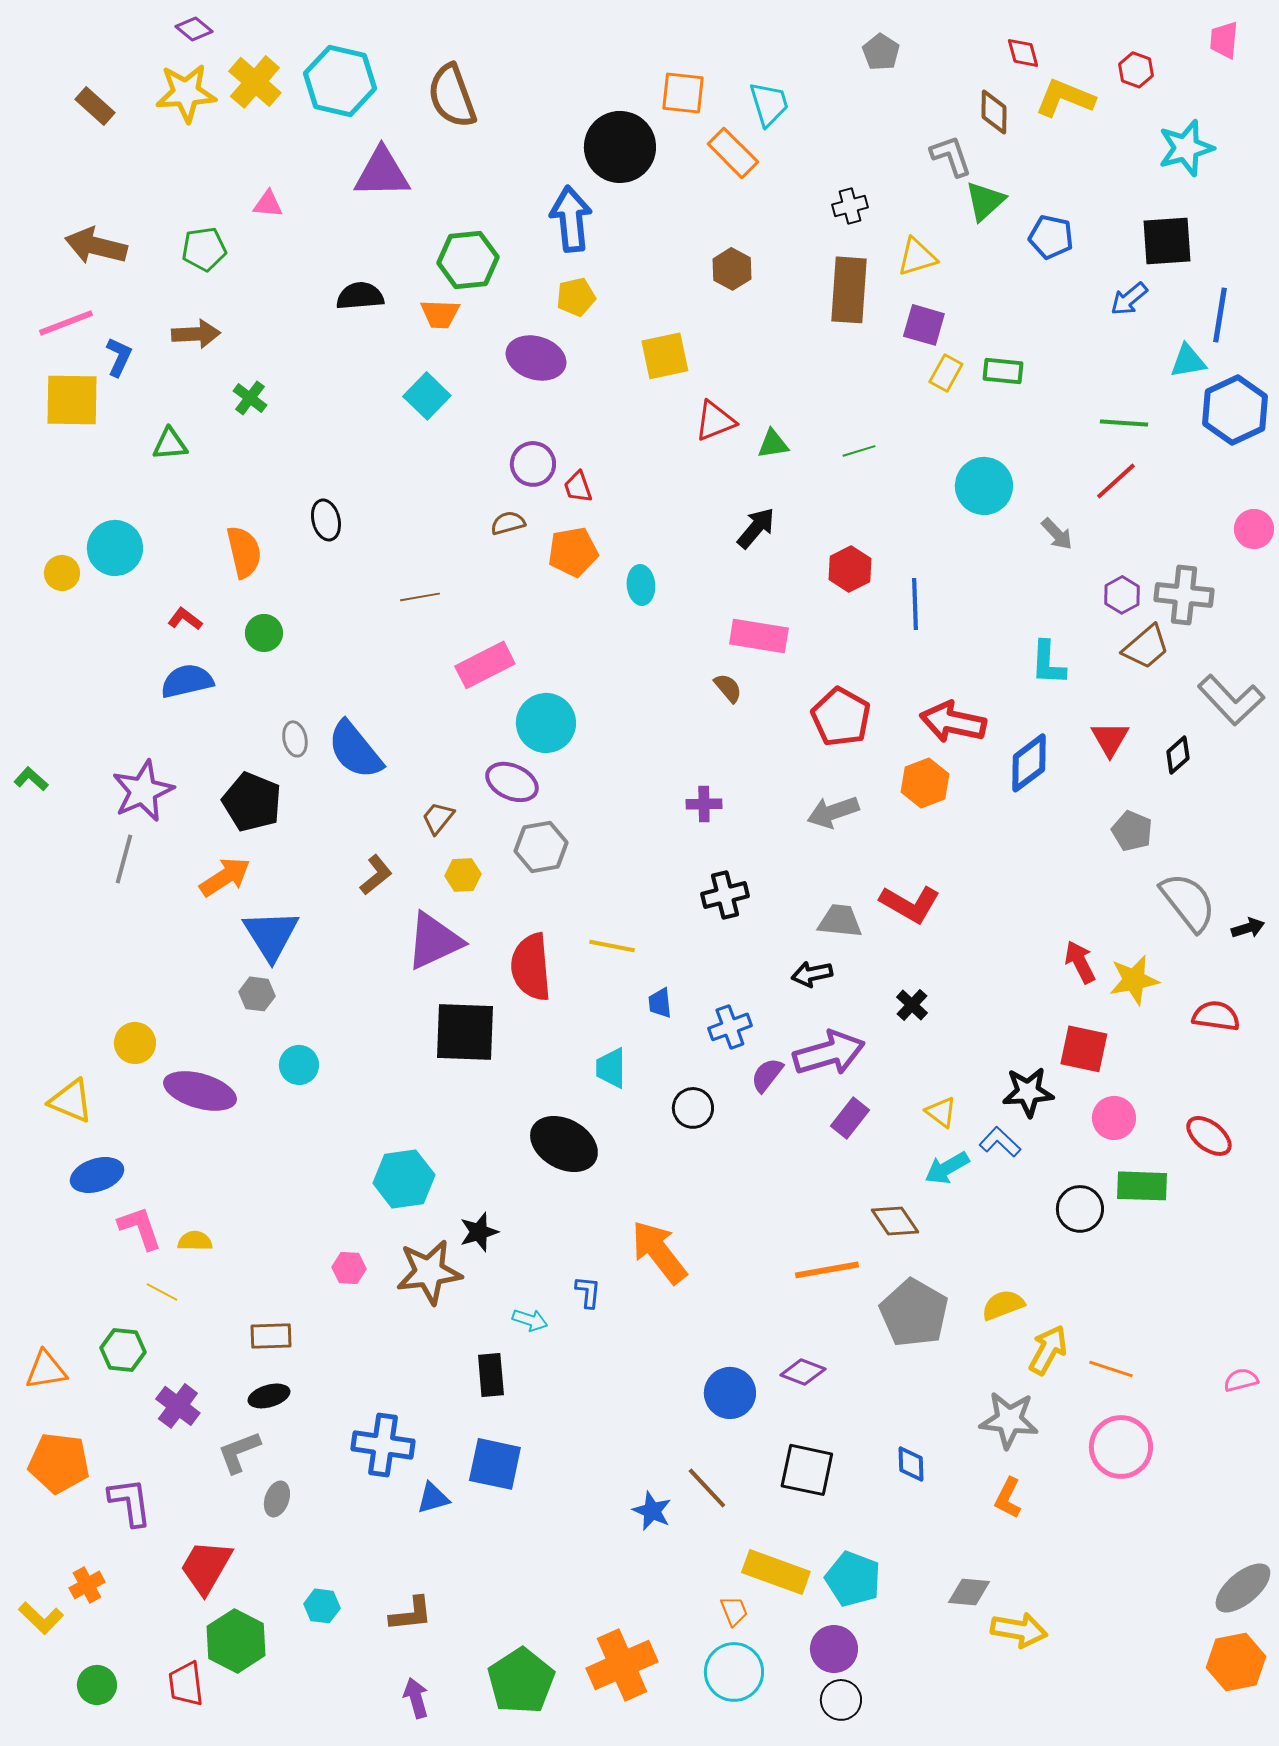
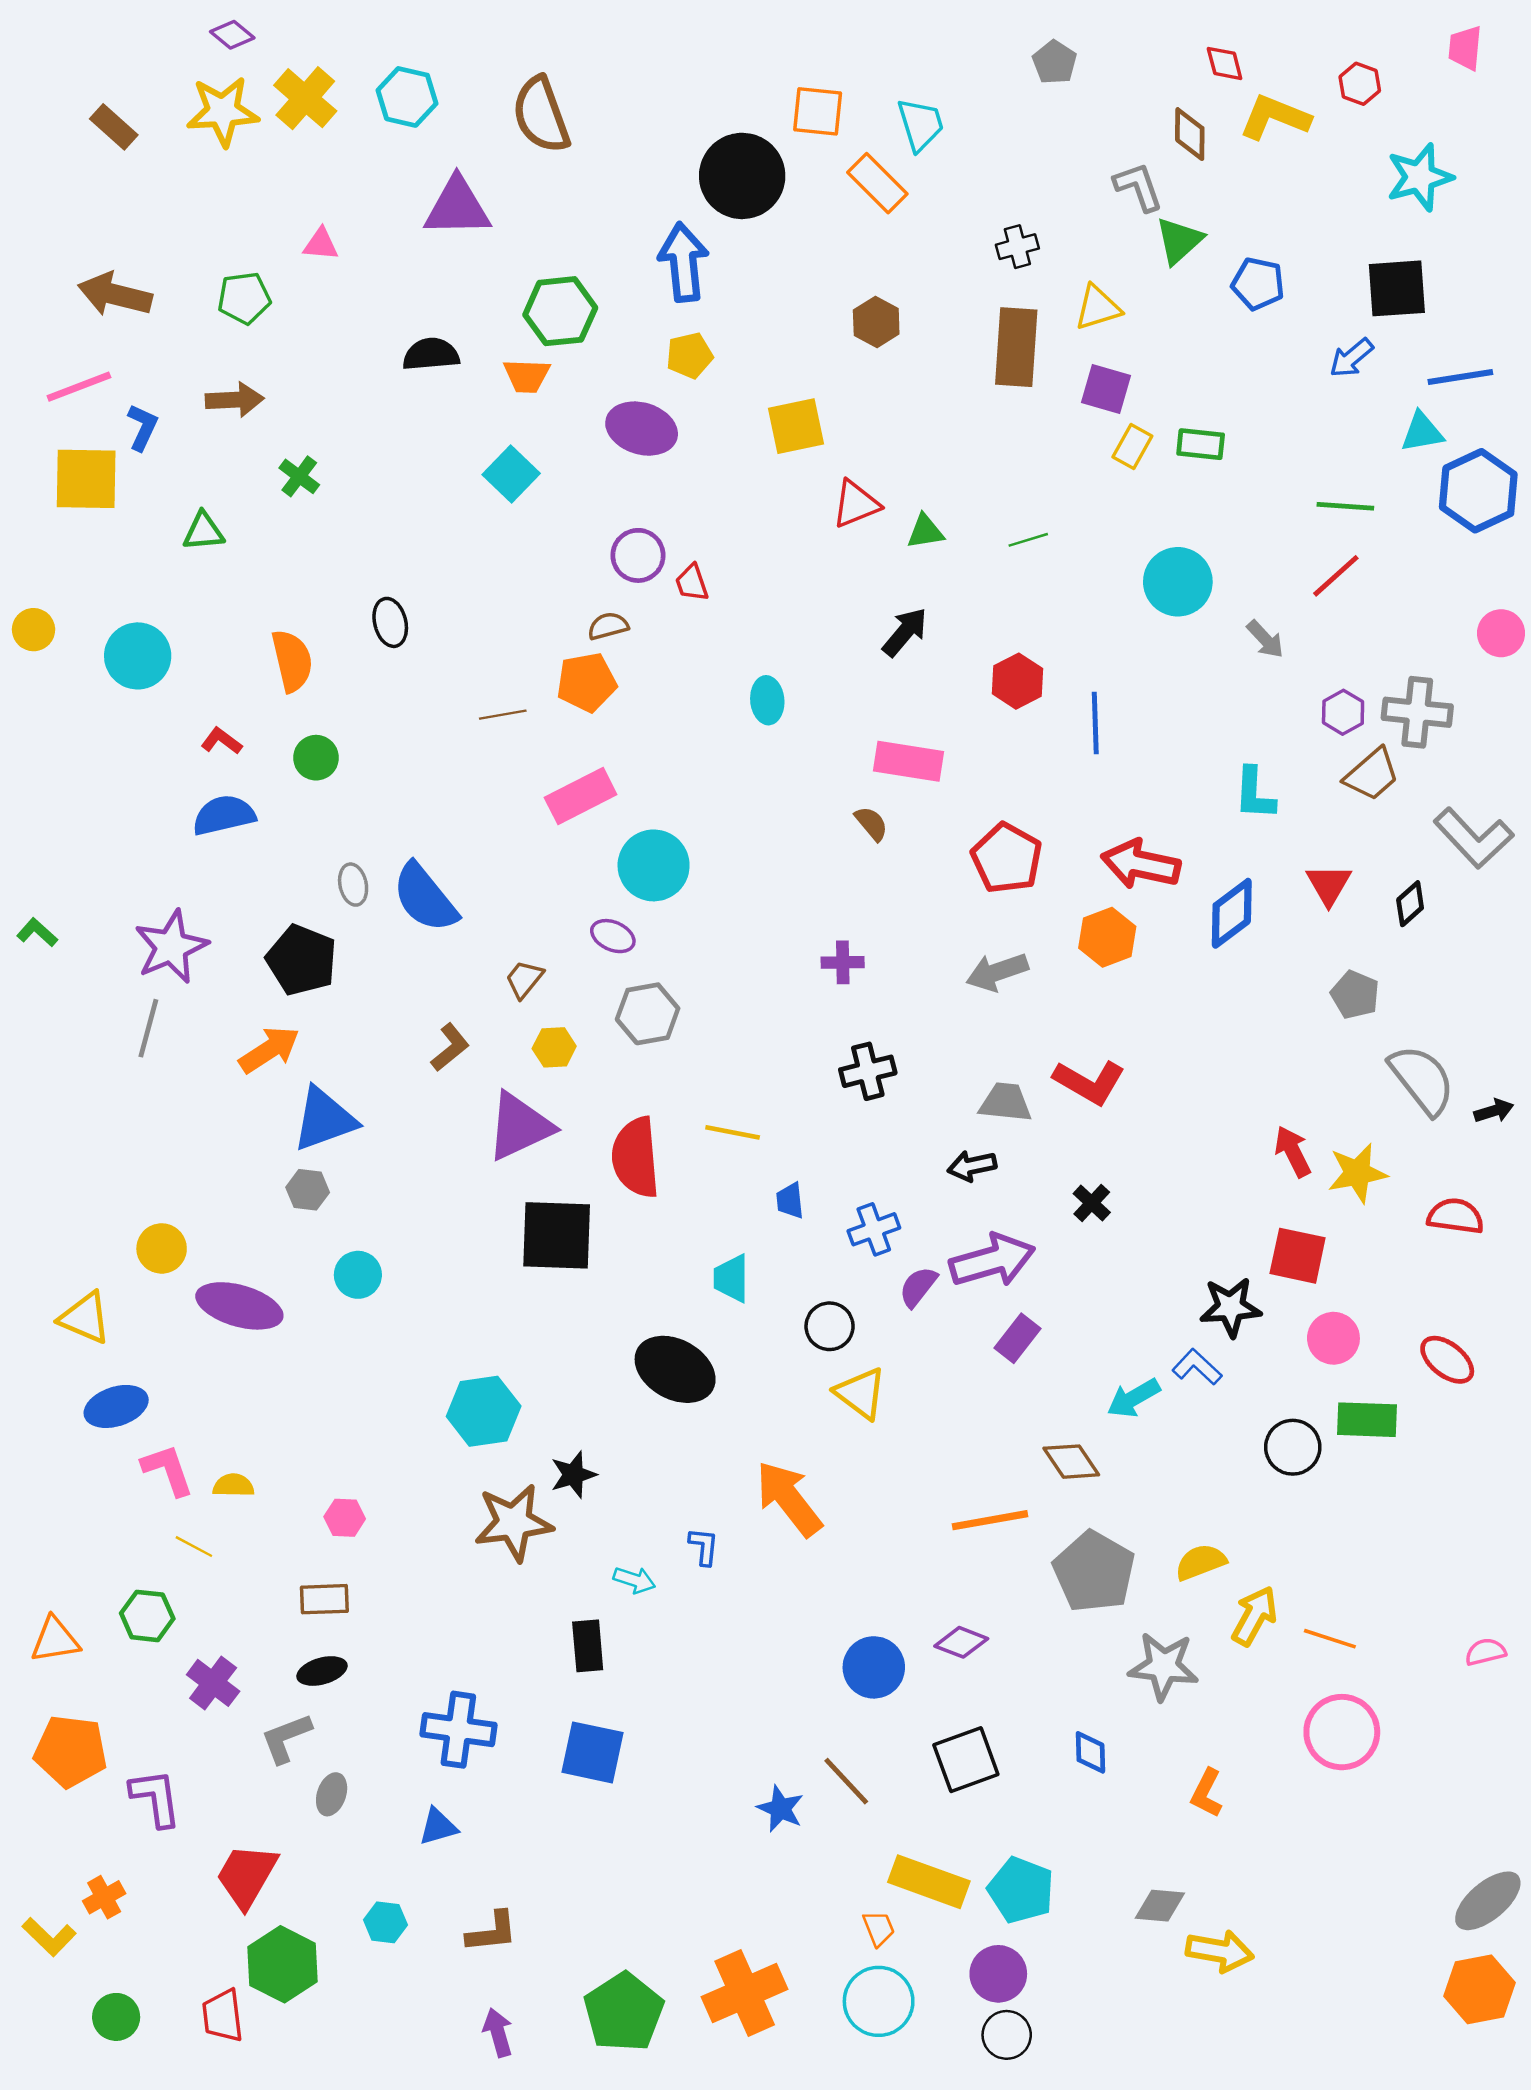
cyan hexagon: (340, 81) -> (407, 97), size x0.7
blue line: (1220, 315) -> (1460, 377), turned 72
orange pentagon: (573, 552) -> (587, 682), moved
yellow circle: (62, 573) -> (34, 630), moved
purple ellipse: (512, 782) -> (613, 936), size x0.7
blue triangle: (271, 935) -> (324, 1119), turned 42
yellow triangle: (941, 1112) -> (861, 1393), moved, size x1.4
pink hexagon: (349, 1268) -> (345, 1518), moved
gray star: (1009, 1420) -> (1163, 1666), moved
black square: (807, 1470) -> (966, 1760), turned -32
blue triangle: (433, 1498) -> (438, 1827), moved

